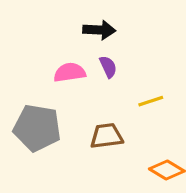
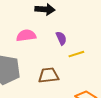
purple semicircle: (108, 67) -> (61, 38), moved

